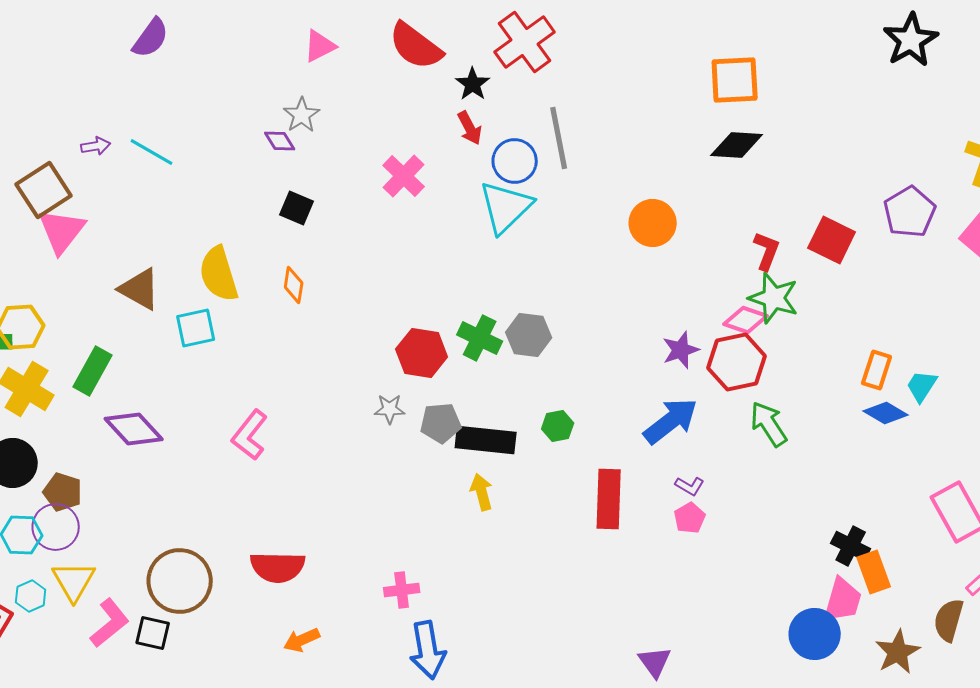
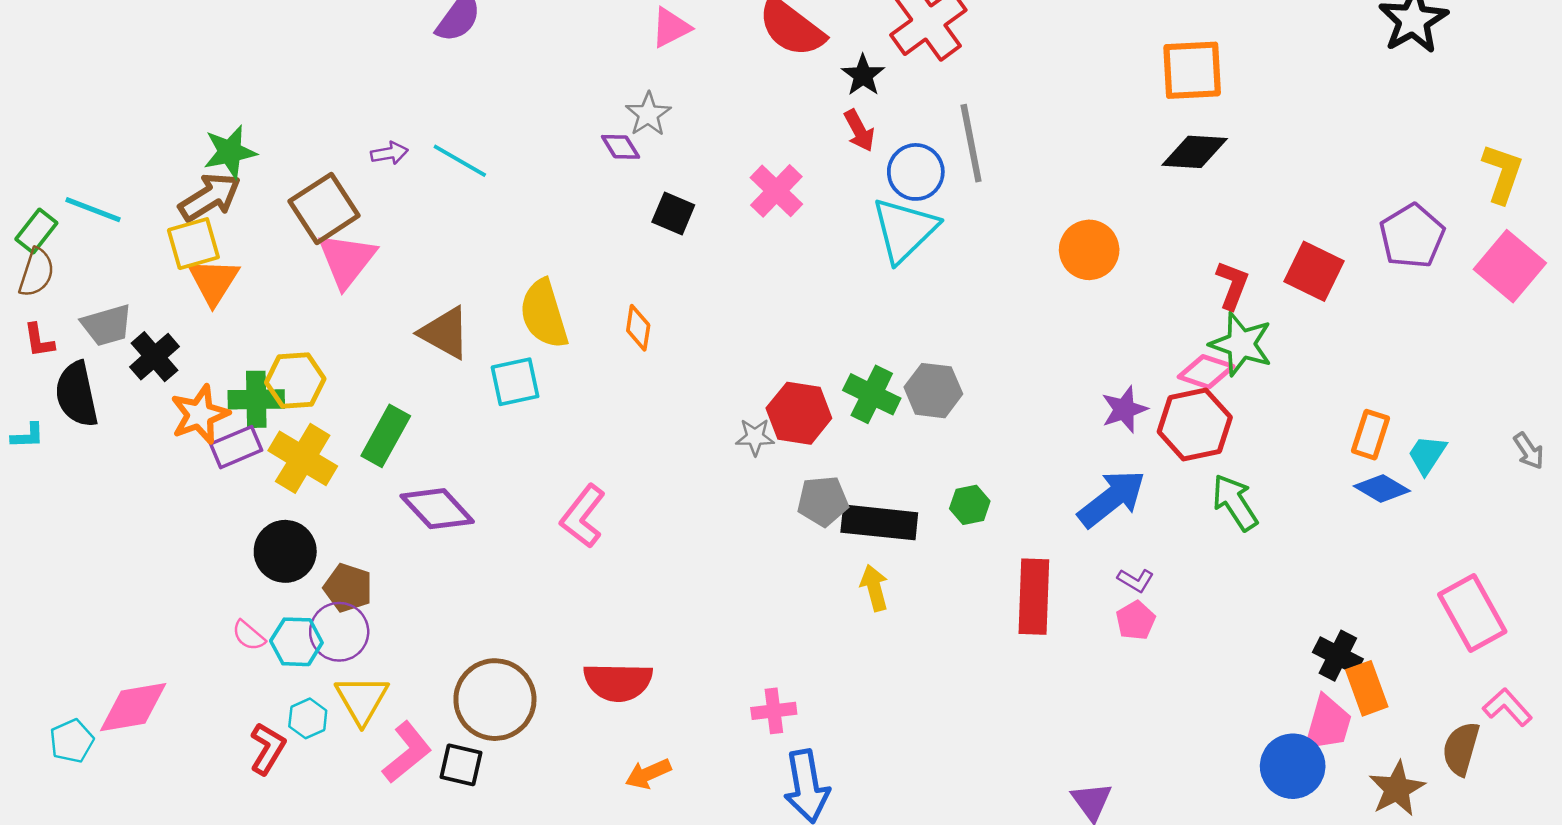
black square: (297, 208) -> (673, 213), moved
gray star: (390, 409) -> (755, 437), moved

